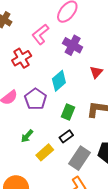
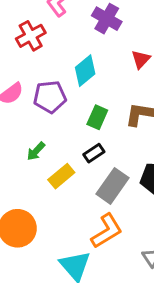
purple pentagon: (36, 99) -> (50, 97), turned 30

